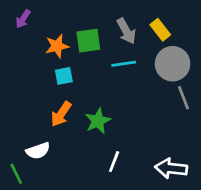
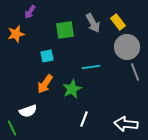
purple arrow: (23, 19) -> (30, 12), moved
orange star: (57, 46) -> (16, 34), moved
cyan line: (124, 64) -> (91, 67), moved

